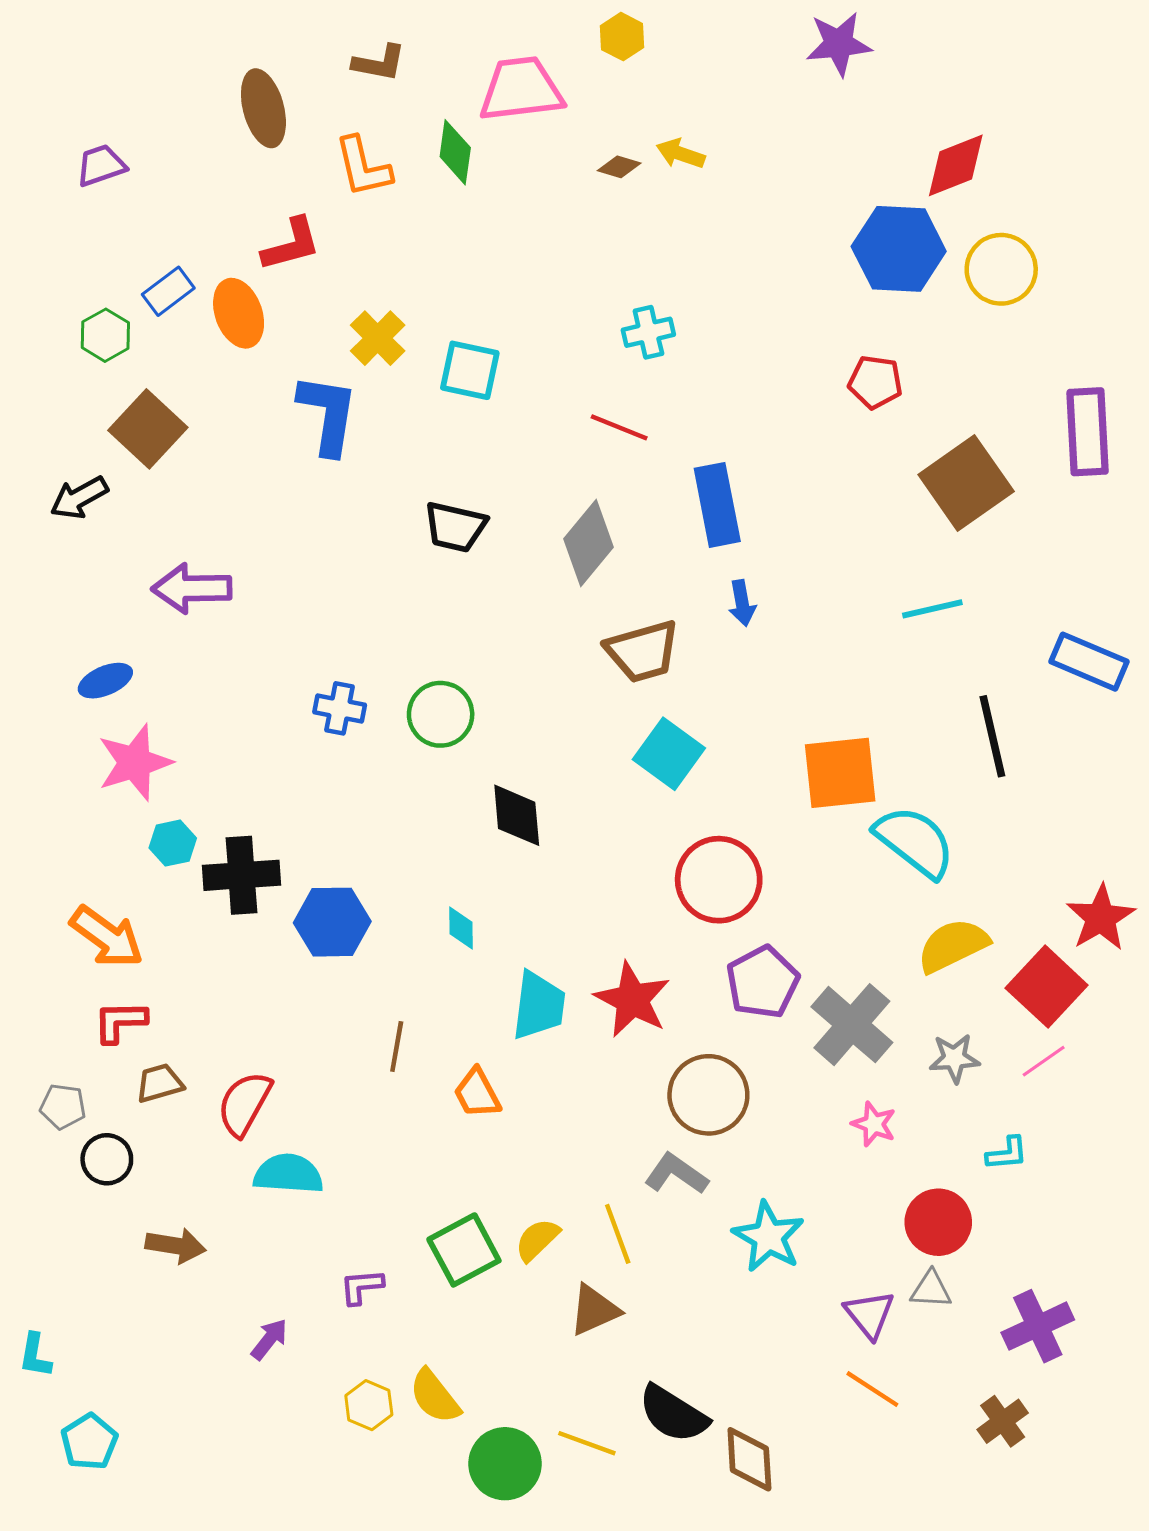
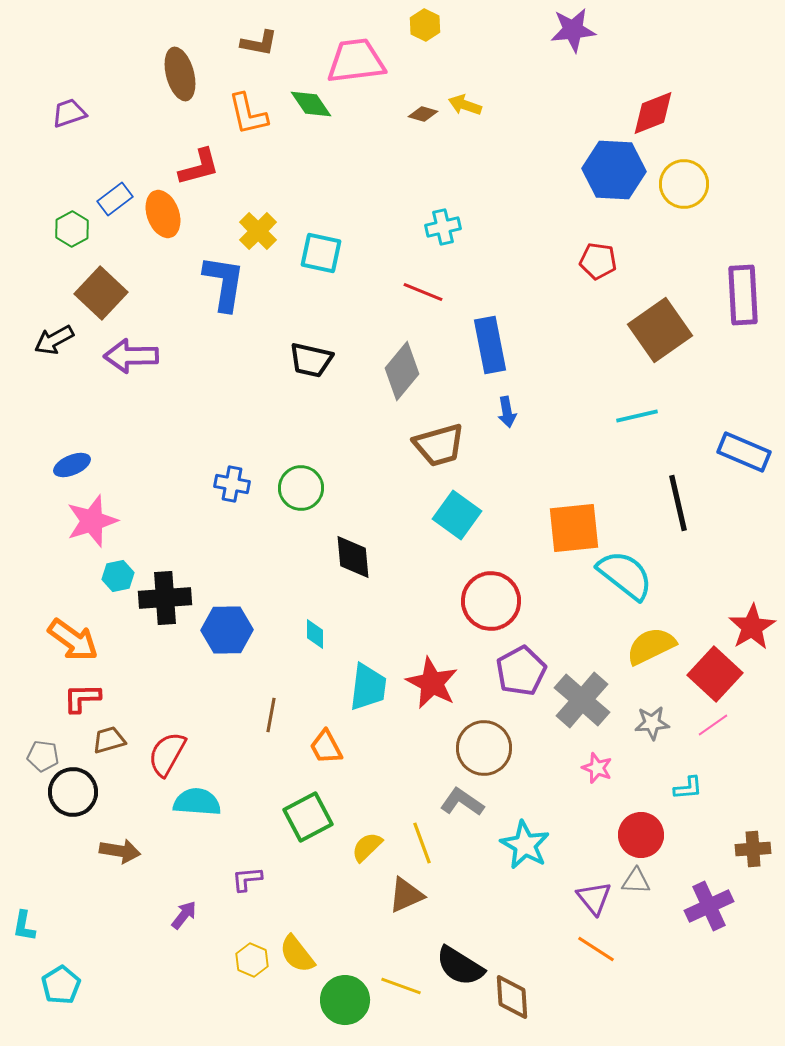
green diamond: (455, 152) -> (311, 104), turned -42
purple arrow: (192, 588) -> (131, 356), moved
black circle: (107, 1159) -> (73, 792), size x1.4
green square: (464, 1250) -> (308, 817), moved
brown cross: (1003, 1421) -> (753, 849), moved, turned 32

